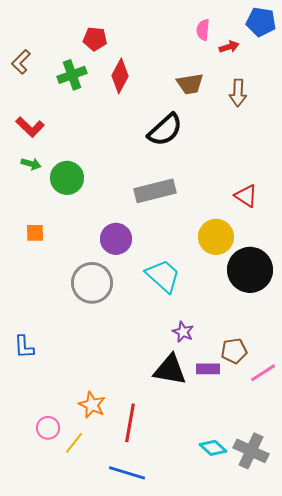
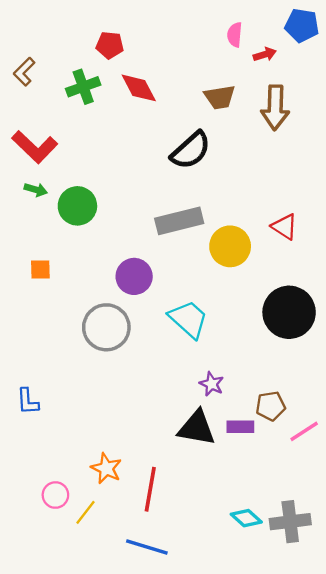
red diamond: (120, 76) -> (139, 88), turned -56
brown arrow: (238, 93) -> (275, 108), size x1.4
red L-shape: (30, 127) -> (35, 147), size x1.4
yellow circle: (216, 237) -> (230, 246), moved
gray cross: (251, 451) -> (290, 522), turned -32

